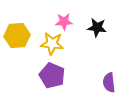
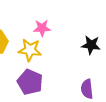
black star: (97, 28) -> (91, 45), moved

